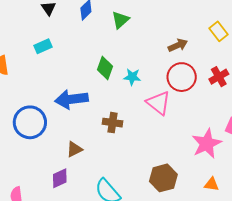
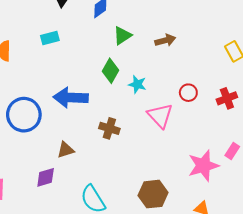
green triangle: (120, 20) -> (122, 36), moved
brown arrow: (178, 45) -> (165, 40), moved
red circle: (182, 77) -> (188, 93), size x0.6

